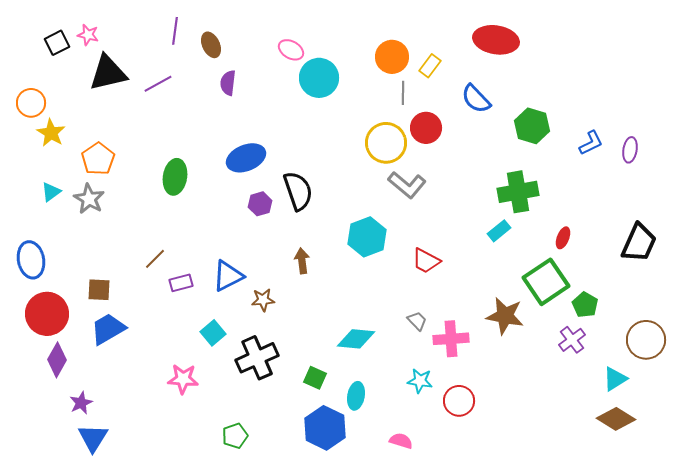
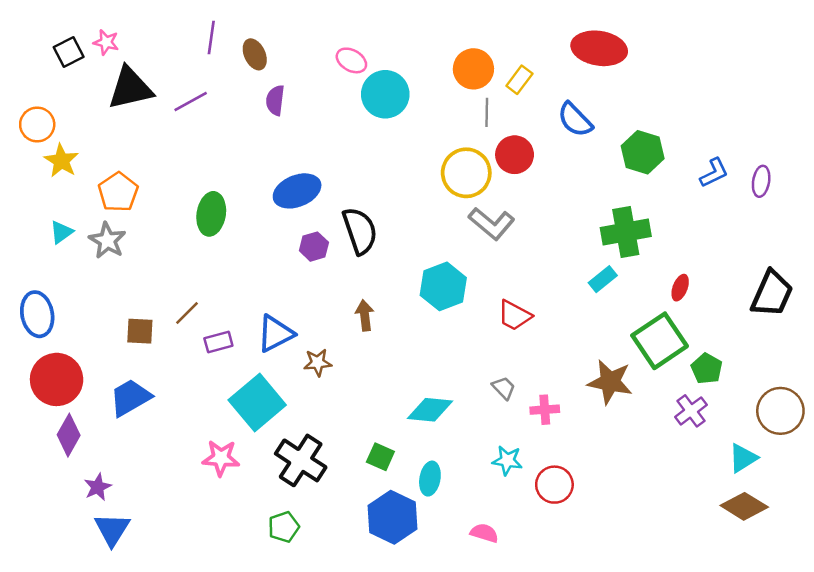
brown square: (99, 290) -> (140, 331), moved
cyan square: (213, 333) -> (257, 402), size x1.8
pink cross: (451, 339) -> (545, 410), size x0.7
black cross: (257, 358) -> (301, 460), moved, turned -33

